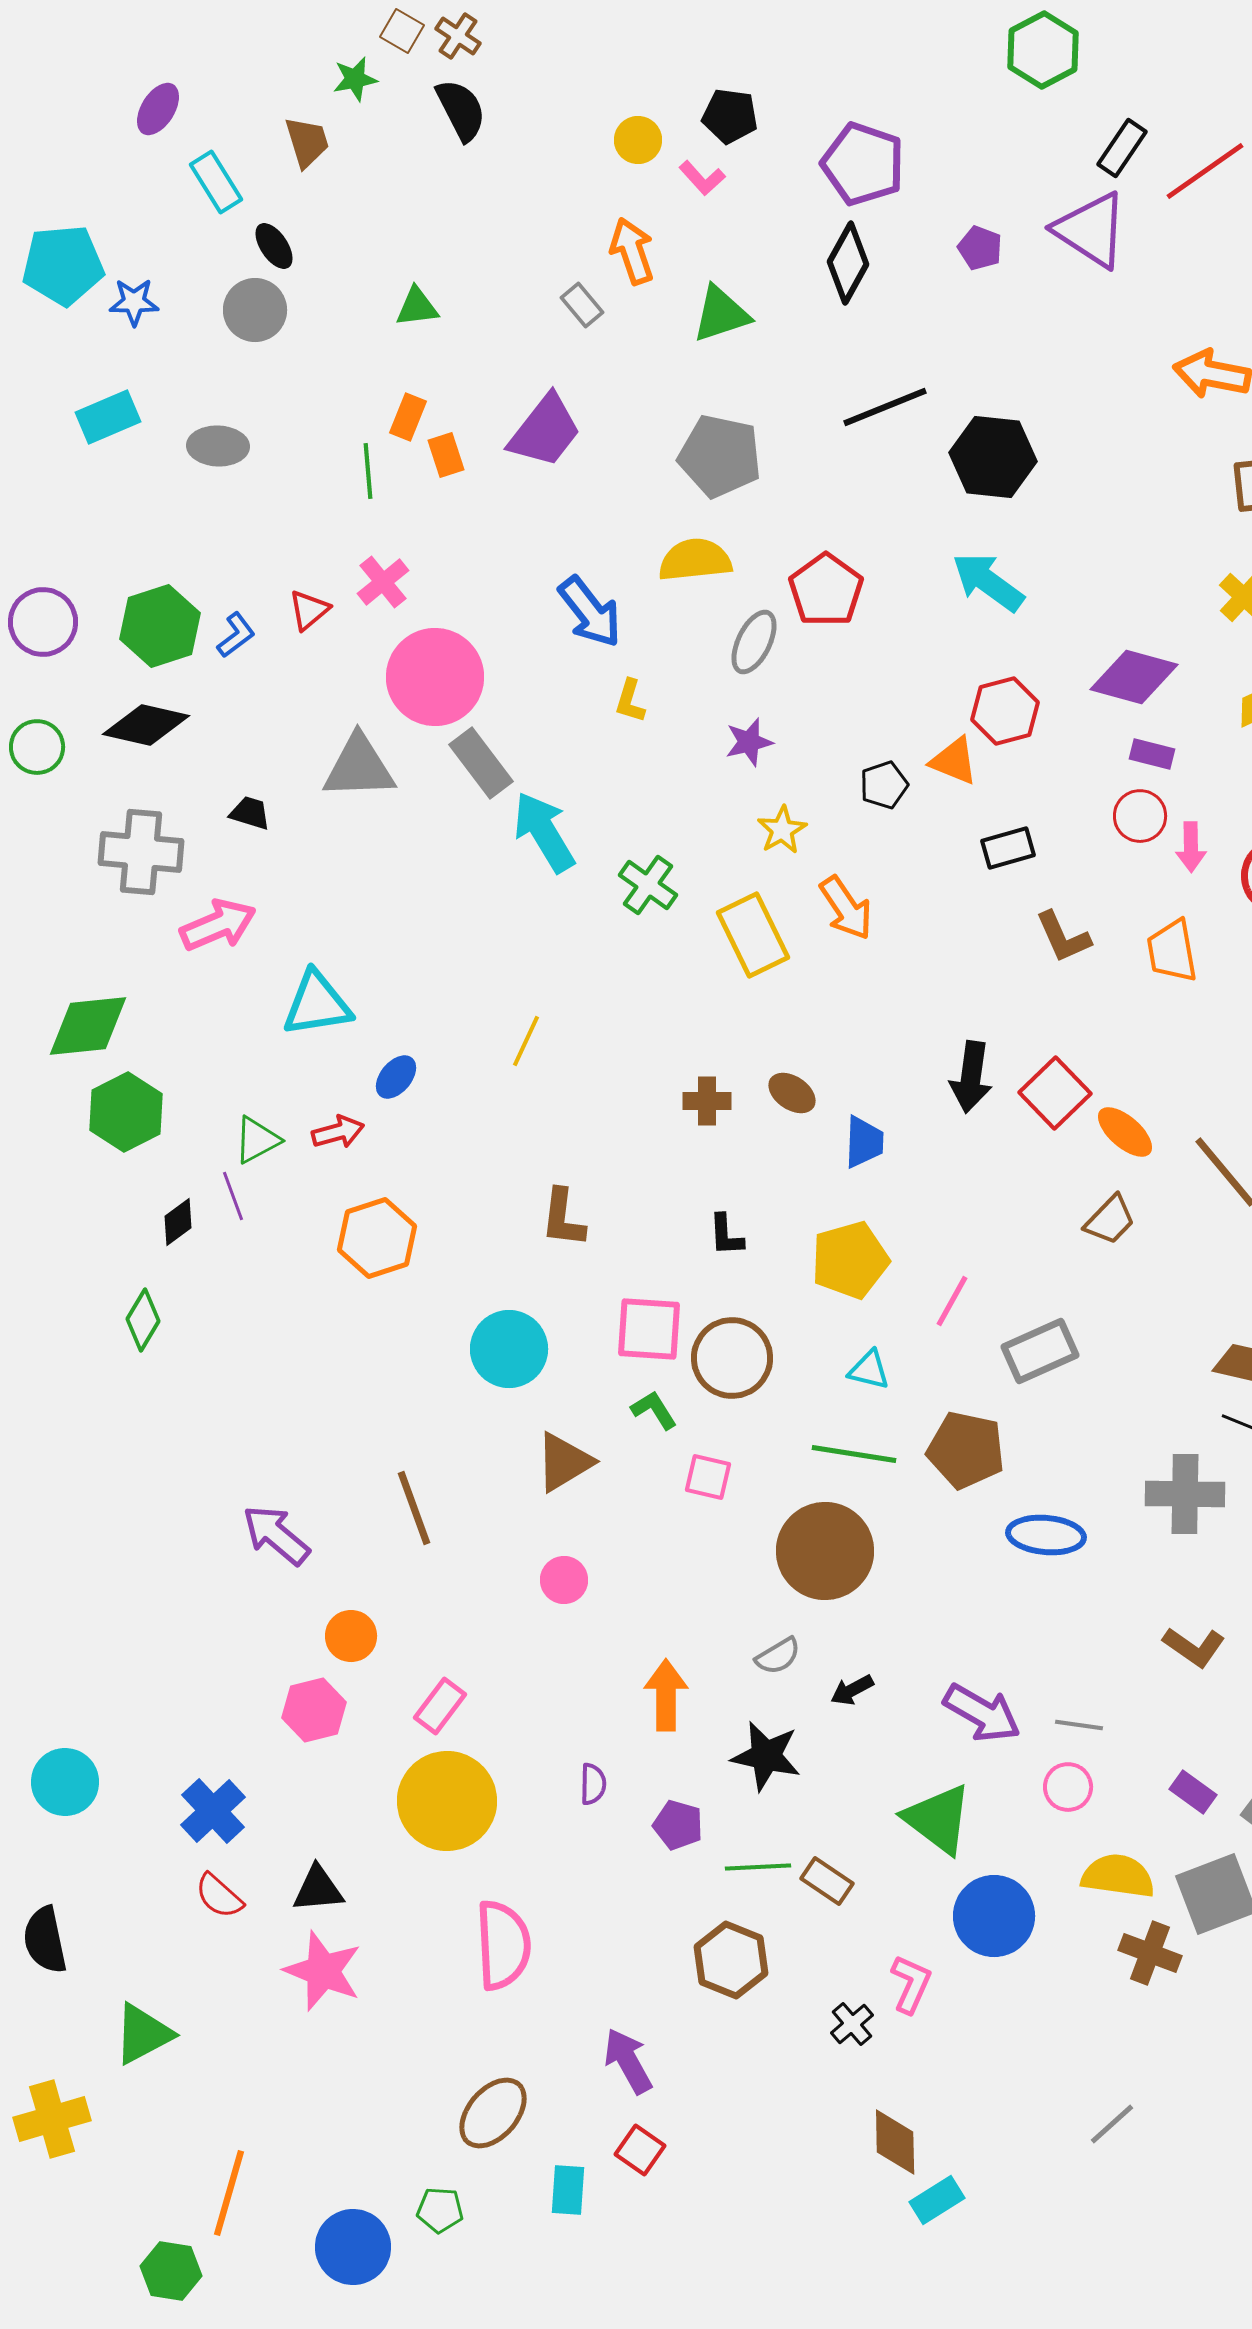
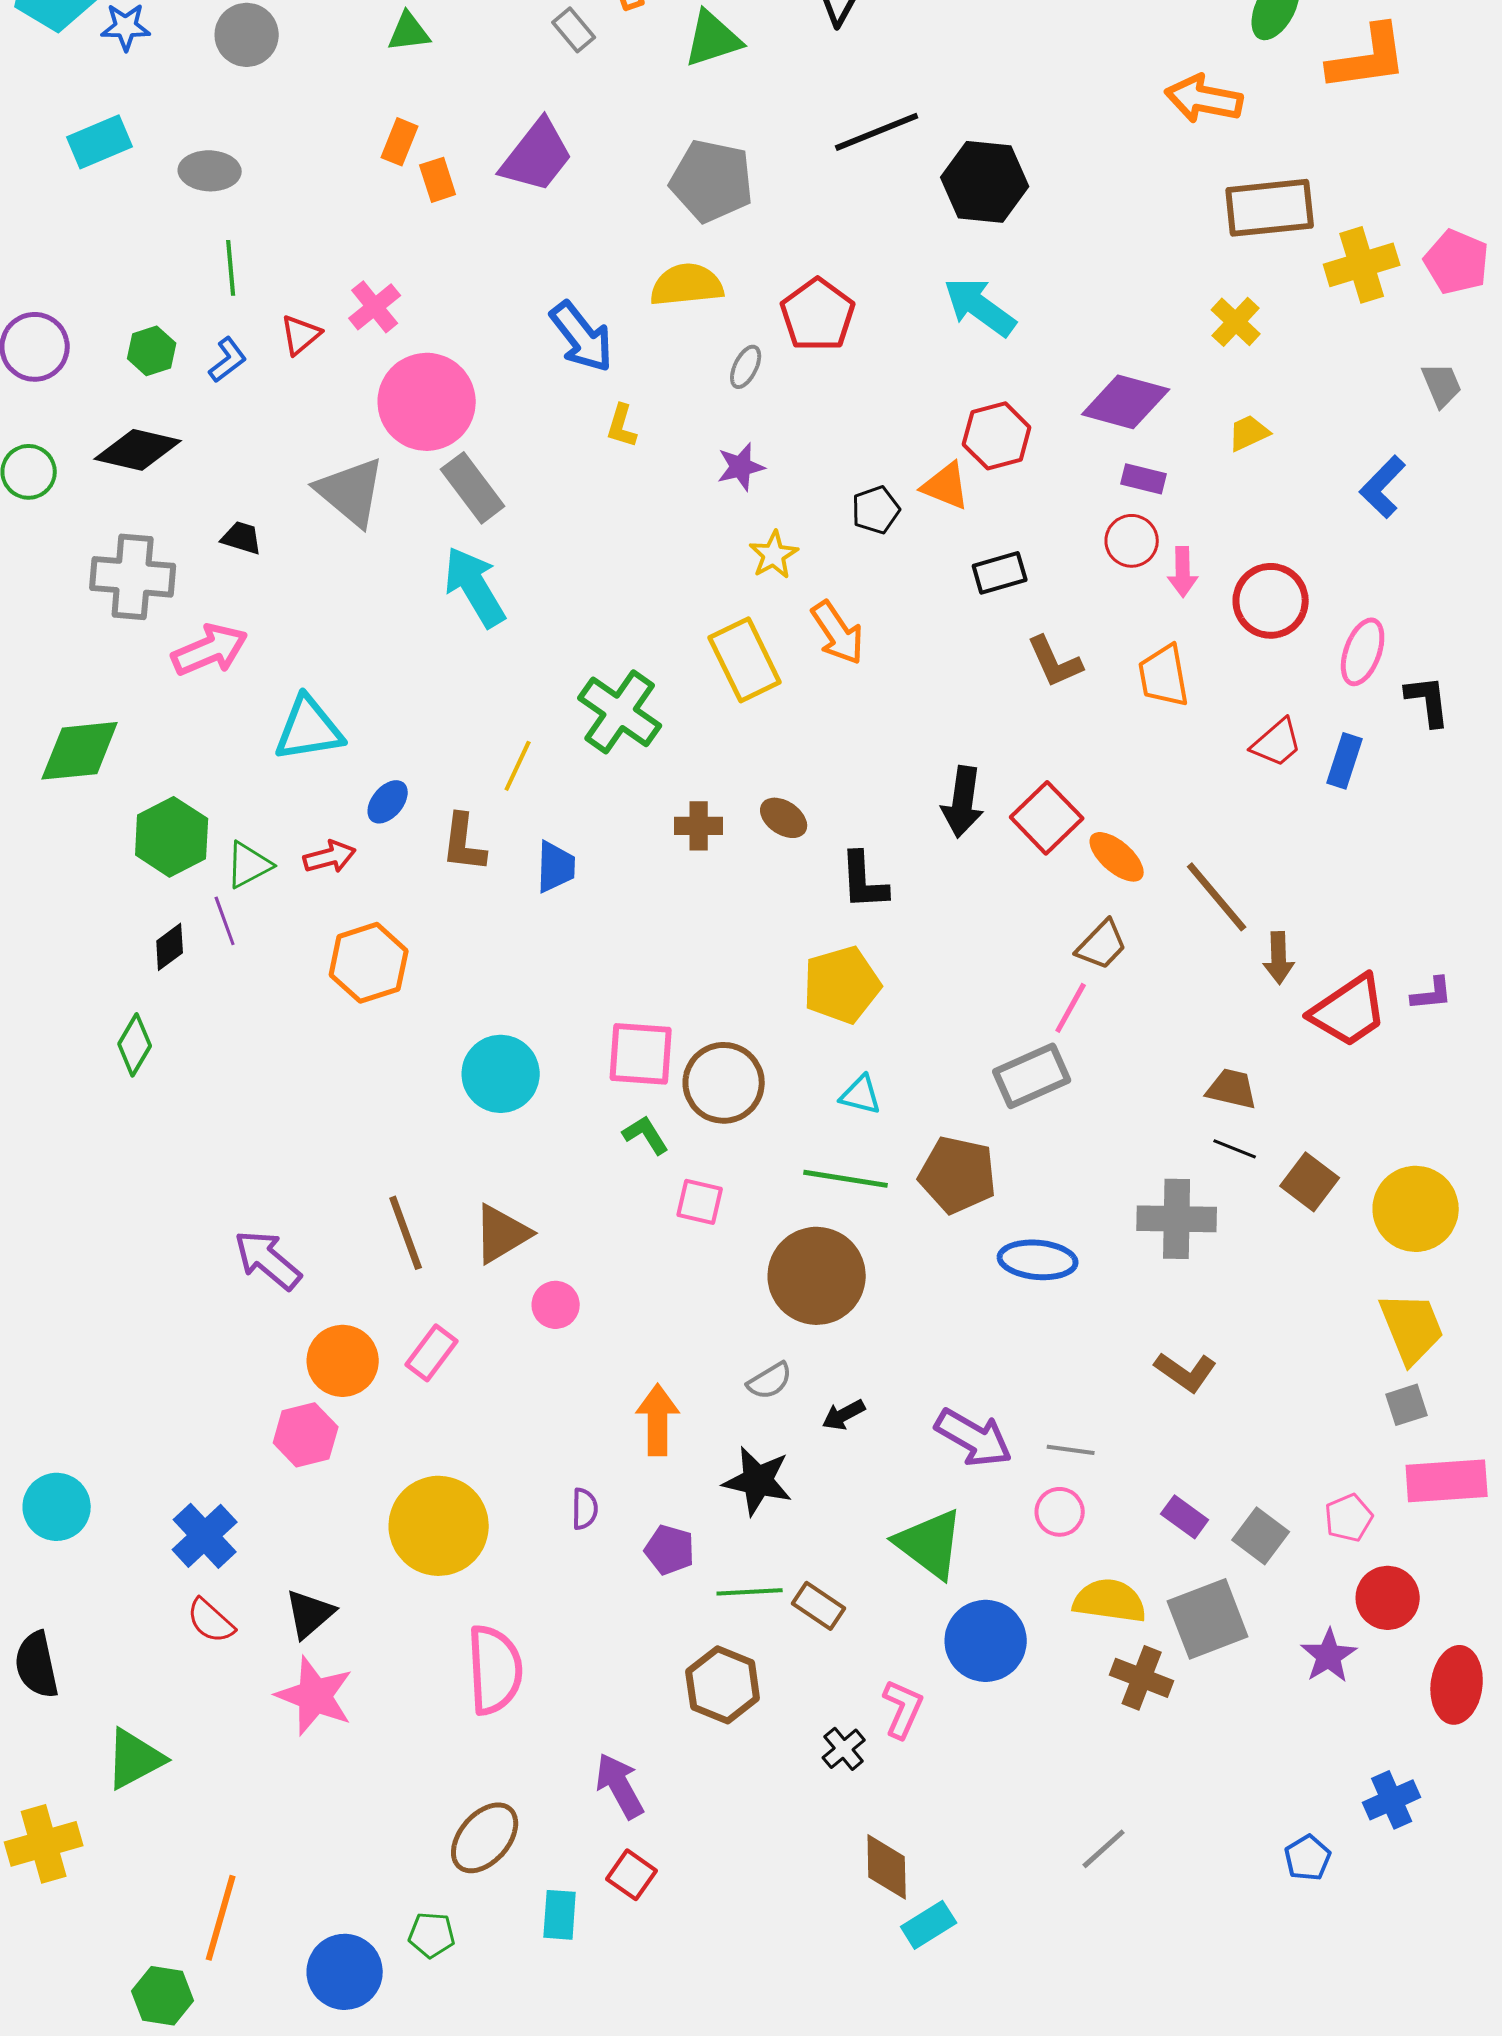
green line: (368, 471) -> (231, 268), moved
green hexagon: (160, 626) -> (152, 351), size x0.6
gray ellipse: (754, 642) -> (746, 367), size x0.7
gray triangle: (359, 767) -> (351, 492), turned 42
cyan arrow: (544, 832) -> (475, 587), moved
green cross: (648, 885) -> (620, 712), moved, size x1.4
green hexagon: (126, 1112) -> (172, 837), moved
blue trapezoid: (864, 1142) -> (556, 867), moved
brown L-shape: (563, 1218) -> (464, 843), moved
black L-shape: (726, 1235) -> (864, 881), moved, size x1.4
pink line: (952, 1301) -> (1071, 1008), moved
brown triangle: (564, 1462) -> (502, 1234), moved
orange circle: (351, 1636) -> (343, 1361), size x1.4
pink rectangle: (440, 1706) -> (432, 1353), moved
black triangle: (318, 1889) -> (310, 1614), turned -36

